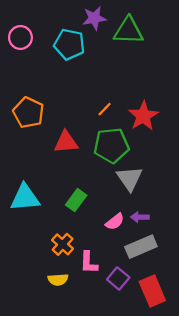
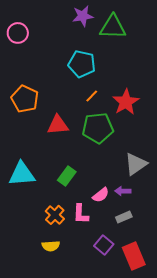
cyan pentagon: (69, 44) -> (82, 64), moved
gray triangle: (130, 178) -> (136, 164), moved, turned 30
gray rectangle: (141, 247) -> (124, 217), size x0.6
pink L-shape: (89, 263) -> (81, 214), moved

